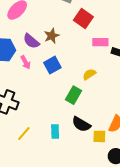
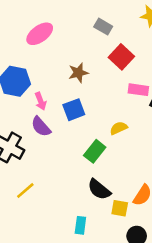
purple semicircle: (31, 41) -> (41, 127), moved
cyan rectangle: (55, 132) -> (80, 225), moved

